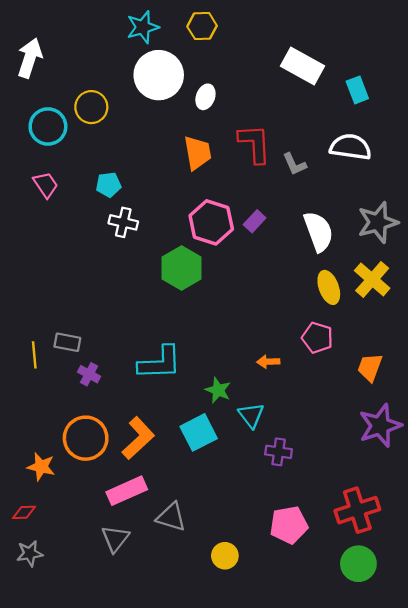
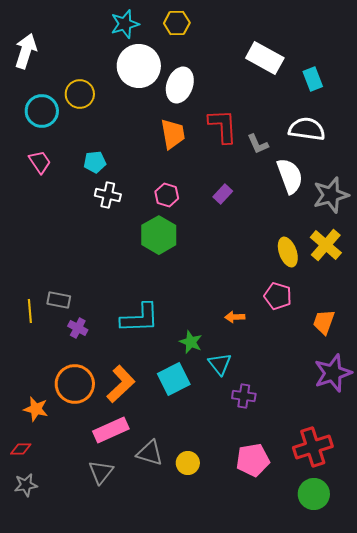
white ellipse: (205, 97) -> (180, 85), size x1.6
pink hexagon: (211, 222) -> (167, 195), moved, size x0.6
white semicircle: (319, 232) -> (290, 176), moved
yellow circle: (225, 556) -> (188, 463), moved

